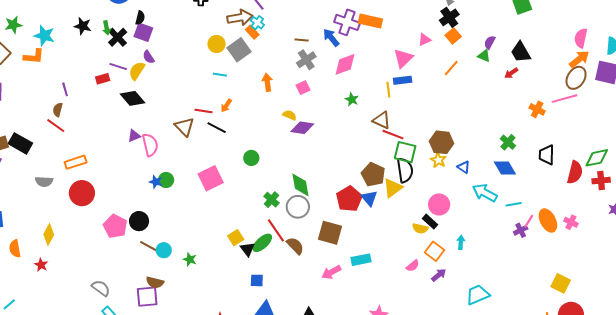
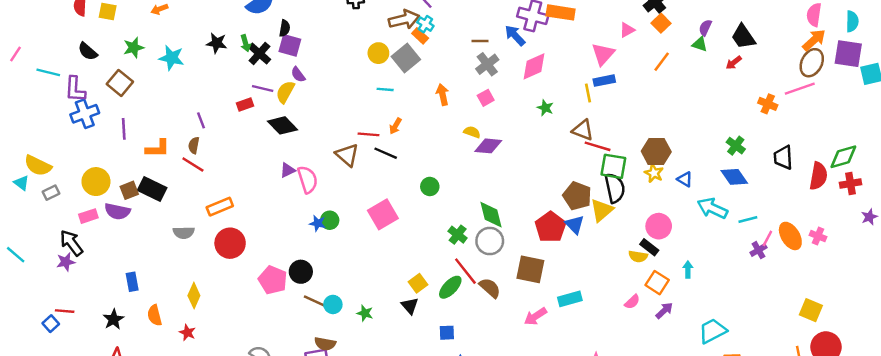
orange L-shape: (34, 56) -> (158, 148), moved
black triangle: (247, 249) -> (410, 306), moved

